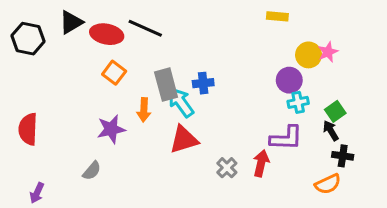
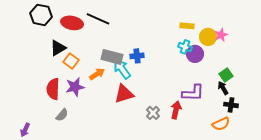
yellow rectangle: (277, 16) -> (187, 26), moved
black triangle: (71, 22) -> (58, 48), moved
black hexagon: (28, 39) -> (41, 15), moved
orange square: (114, 73) -> (71, 61), moved
gray rectangle: (166, 85) -> (112, 57), turned -60
cyan cross: (298, 102) -> (185, 47), moved, turned 32
orange arrow: (144, 110) -> (97, 74), turned -126
red semicircle: (28, 129) -> (53, 89), moved

